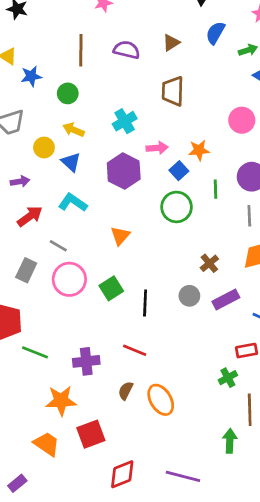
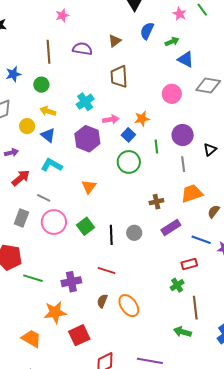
brown cross: (209, 263) -> (156, 202), turned 32
gray circle: (189, 296) -> (134, 233), moved
green arrow: (230, 441) -> (182, 332), turned -72
orange trapezoid: (47, 444) -> (31, 339), moved

